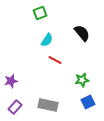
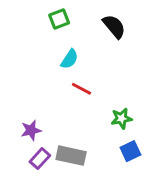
black semicircle: (82, 33) -> (114, 26), moved
purple star: (11, 81) -> (31, 130), moved
purple rectangle: (15, 107) -> (40, 159), moved

